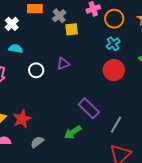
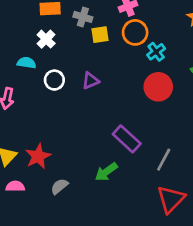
gray cross: (59, 16) -> (83, 17), turned -32
orange circle: (114, 19) -> (135, 32), moved
white cross: (12, 24) -> (46, 39), moved
white circle: (36, 70) -> (54, 80), moved

